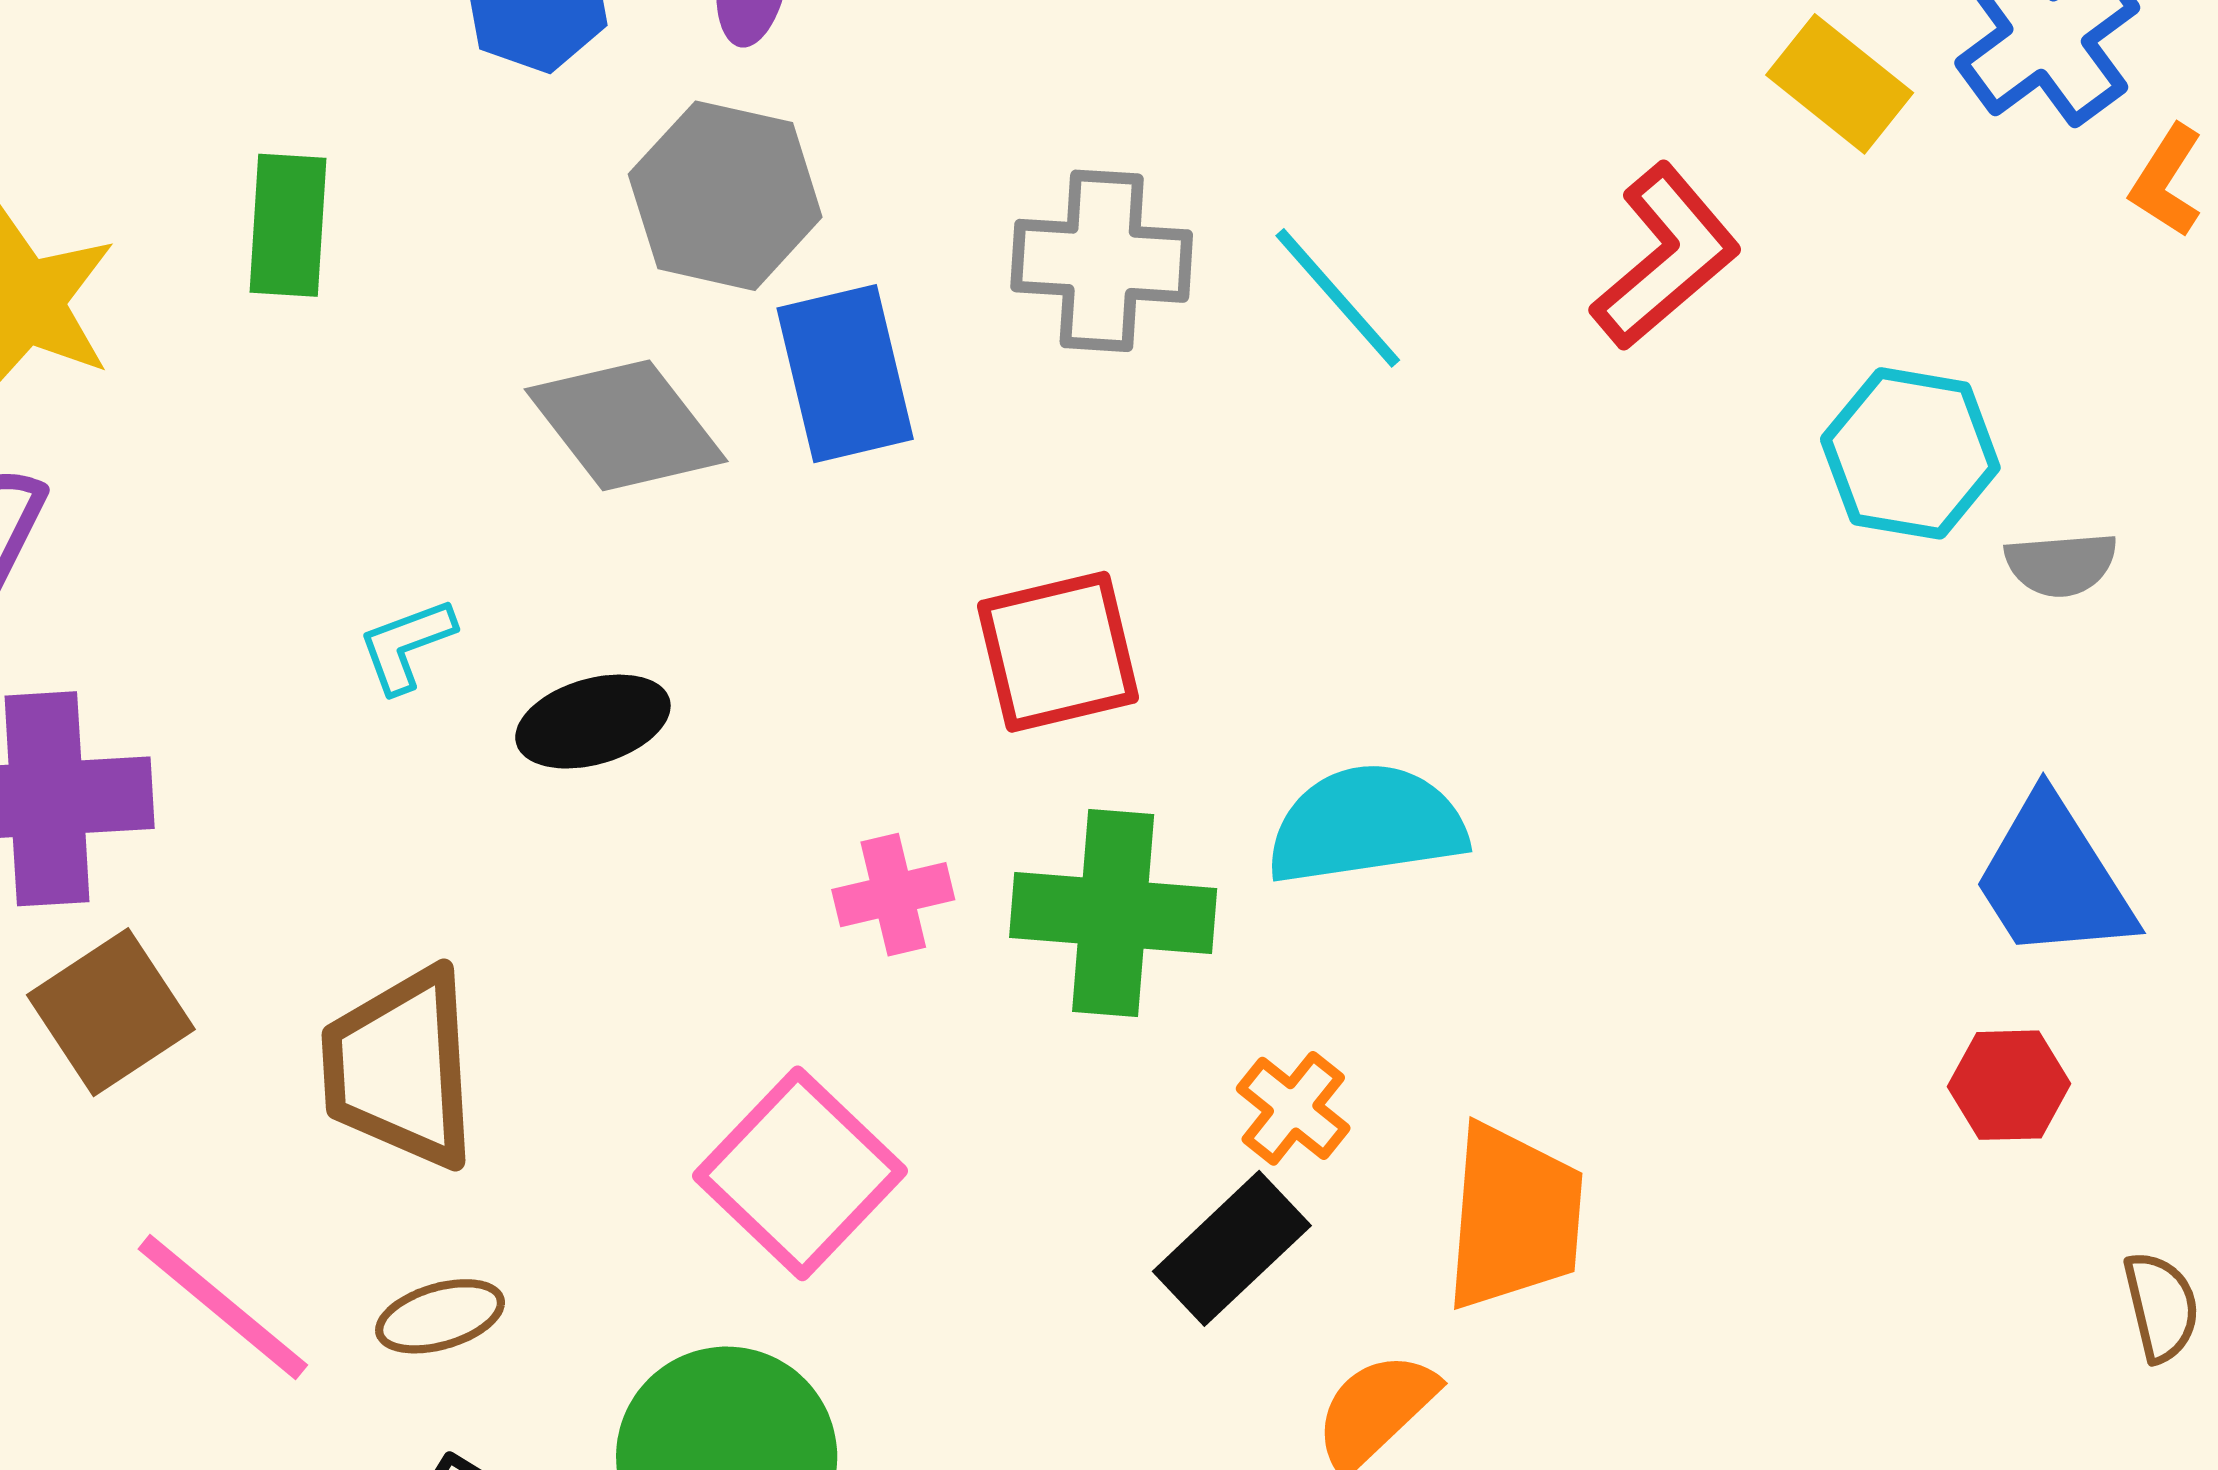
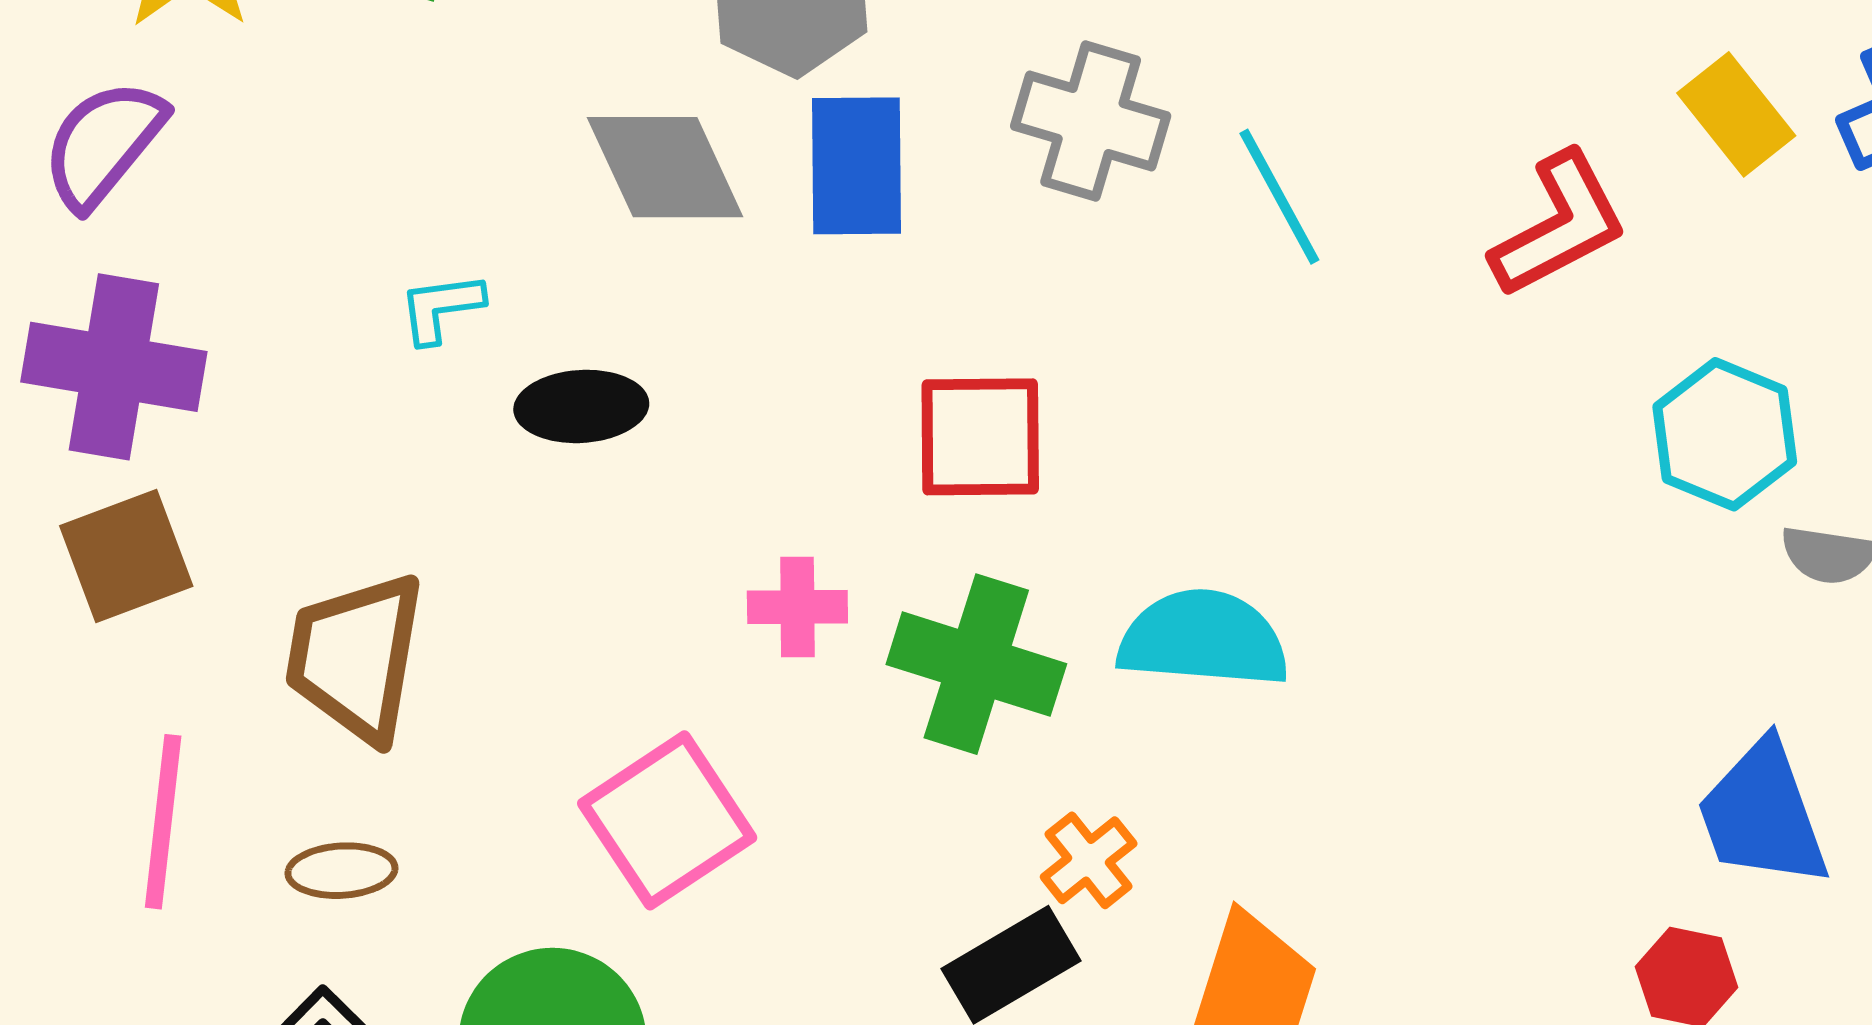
pink line: (223, 1307) -> (163, 822), turned 44

